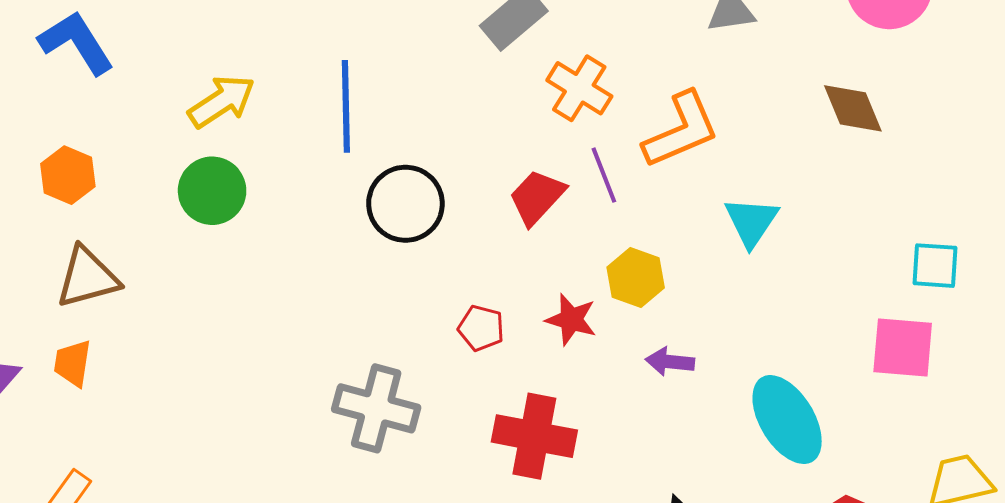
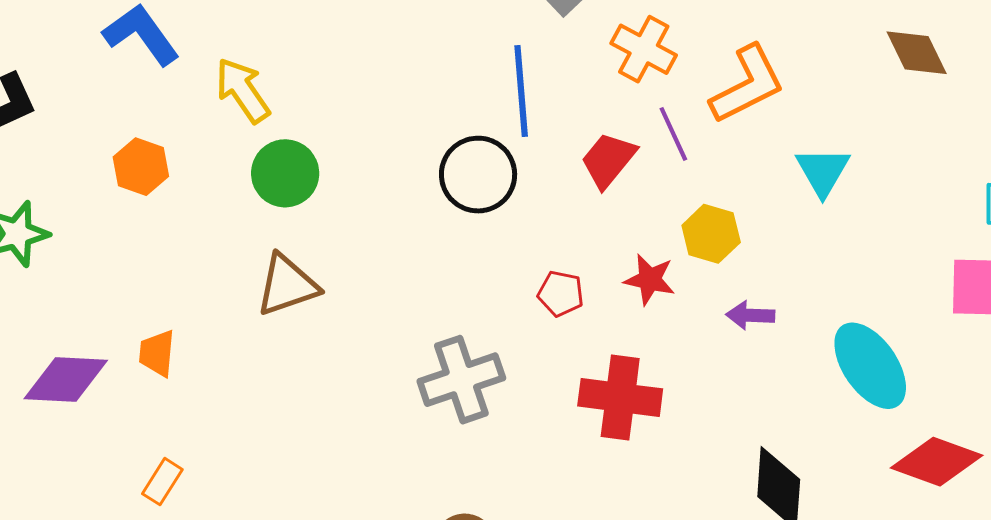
yellow arrow: (222, 101) -> (243, 90), moved, turned -88
blue line: (346, 106) -> (521, 91), moved
brown triangle: (87, 277) -> (287, 285), moved
gray cross: (376, 408) -> (461, 380), turned -30

